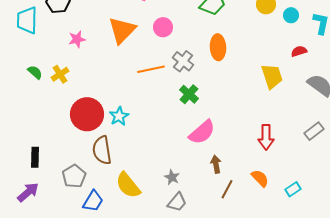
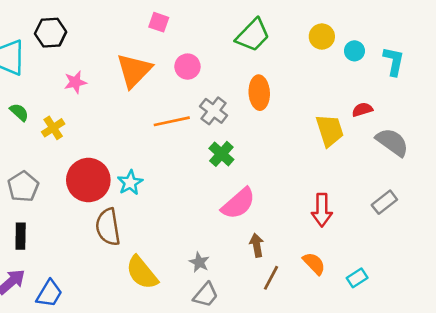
red semicircle: (299, 51) -> (362, 110), moved
green semicircle: (35, 72) -> (19, 112), moved
gray pentagon: (74, 176) -> (23, 187), moved
blue trapezoid: (93, 201) -> (49, 294), moved

